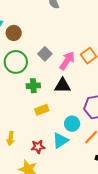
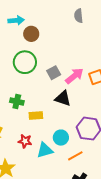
gray square: (45, 54) -> (54, 73), moved
green cross: (33, 86) -> (17, 101), moved
red star: (38, 147) -> (25, 141), moved

